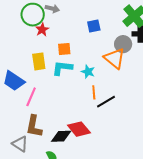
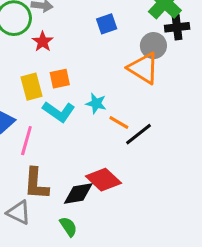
red star: (42, 30) -> (43, 42), moved
orange square: (64, 49) -> (60, 79), moved
cyan L-shape: (62, 68) -> (59, 112), moved, turned -145
cyan star: (88, 72) -> (96, 103), moved
orange line: (94, 92) -> (119, 122), turned -48

